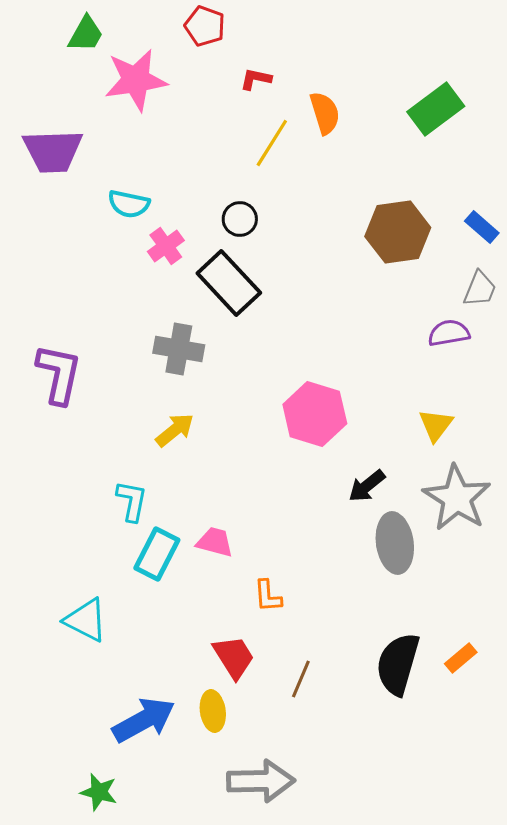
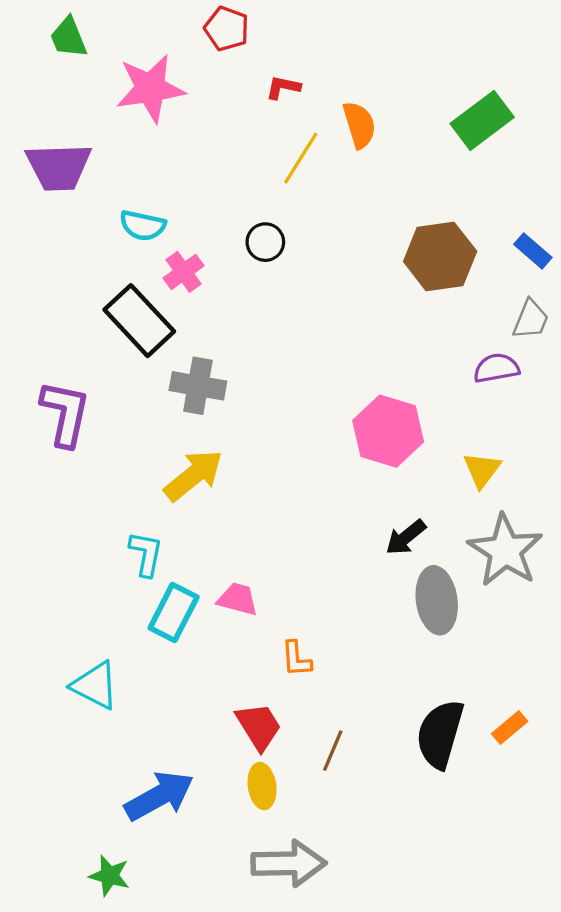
green trapezoid: (86, 34) -> (69, 38), moved, turned 129
black rectangle: (229, 283) -> (139, 321), moved
pink hexagon: (315, 414) -> (388, 431), moved
yellow arrow: (175, 430) -> (193, 475), size x1.4
yellow ellipse: (213, 711) -> (262, 786), moved

